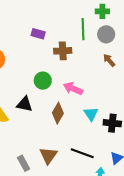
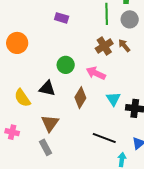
brown cross: (63, 51) -> (104, 46), moved, turned -30
brown arrow: (109, 60) -> (124, 46), moved
brown triangle: (48, 155) -> (50, 123), moved

